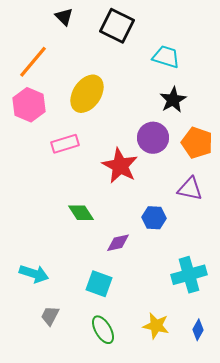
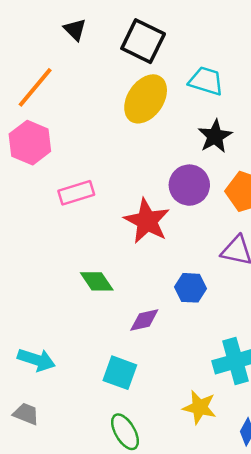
yellow ellipse: (87, 94) -> (146, 99), moved
gray trapezoid: (50, 316) -> (26, 414), moved, turned 85
yellow star: (156, 326) -> (200, 407), moved

